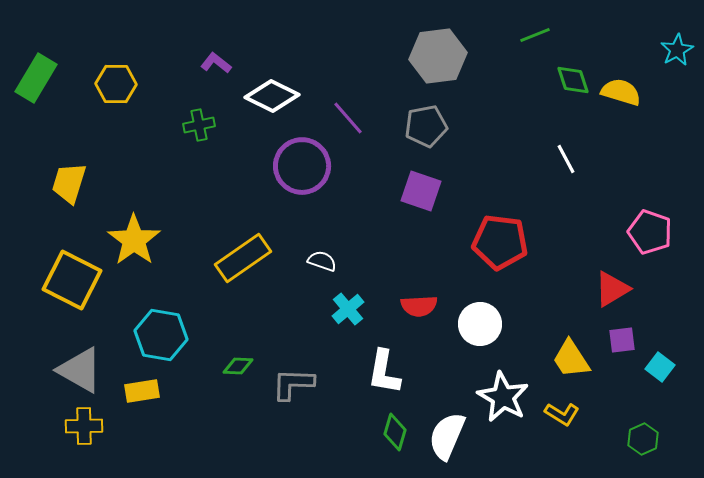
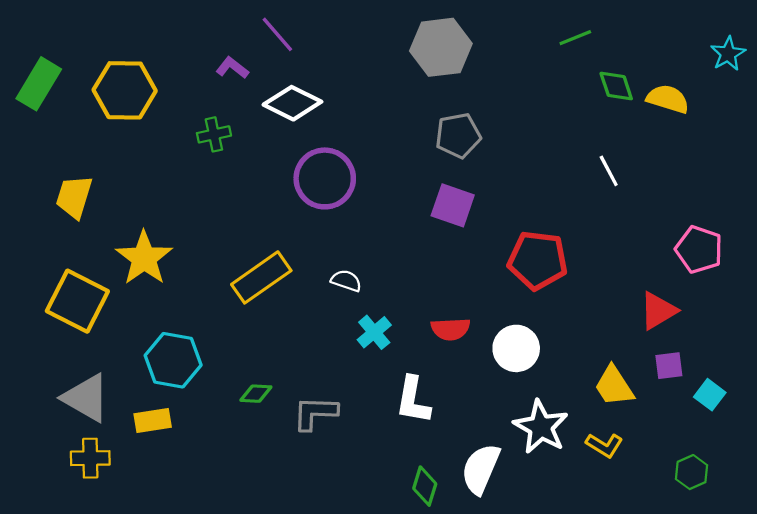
gray hexagon: (438, 56) -> (441, 47), moved
yellow hexagon: (116, 84) -> (125, 90), size x1.4
purple line: (348, 118) -> (277, 34), moved
green diamond: (395, 432) -> (425, 486), moved

